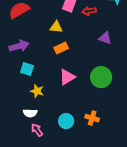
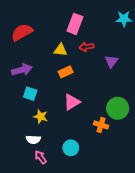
red arrow: (89, 11) -> (86, 47), moved
purple triangle: (105, 38) -> (111, 61), turned 48
green circle: (101, 77) -> (118, 108), moved
orange cross: (92, 118) -> (101, 125), moved

